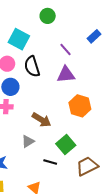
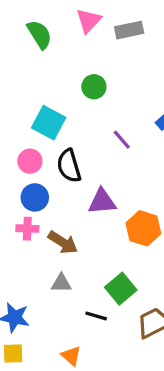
purple triangle: (66, 74) -> (102, 202), moved
brown arrow: (41, 120) -> (63, 242), moved
gray triangle: (28, 141) -> (61, 283), turned 32

